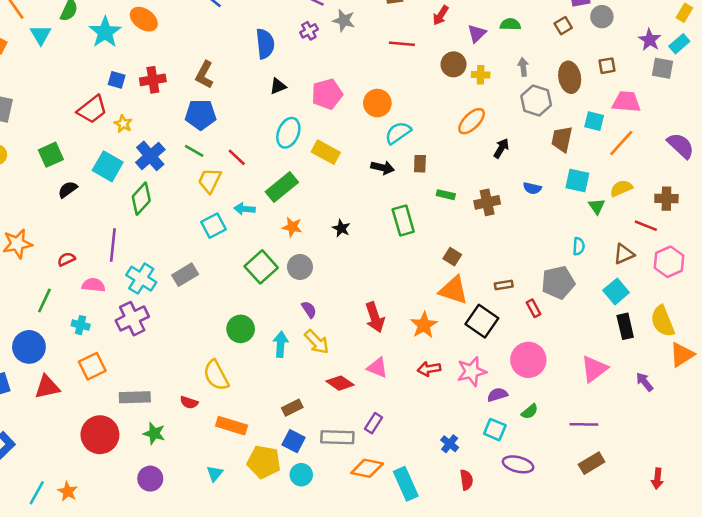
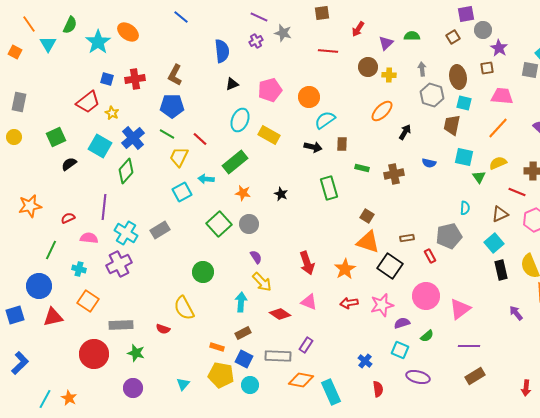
purple star: (650, 40) -> (499, 48), moved
cyan square: (594, 121) -> (464, 103), moved
cyan arrow: (281, 344) -> (241, 302), moved
orange square: (92, 366) -> (88, 301), turned -30
pink triangle: (594, 369) -> (460, 309), moved
orange rectangle: (232, 426) -> (217, 347), moved, size x0.6

